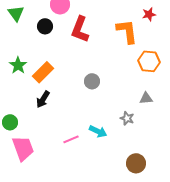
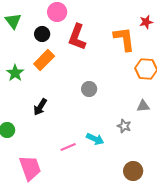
orange rectangle: (43, 72) -> (44, 60), moved
pink trapezoid: (23, 148) -> (30, 168), moved

